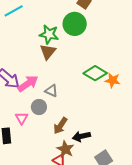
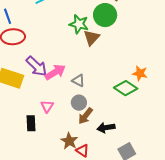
brown triangle: (48, 52) -> (92, 38), moved
green diamond: (95, 73) -> (126, 88), moved
gray circle: (39, 107) -> (79, 103), moved
brown star: (65, 149) -> (69, 141), moved

